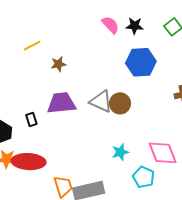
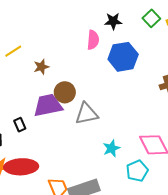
pink semicircle: (110, 25) -> (93, 40), moved, turned 54
gray triangle: (101, 101) -> (87, 114), moved, turned -30
brown circle: (120, 103) -> (65, 92), moved
cyan pentagon: (144, 177) -> (137, 171), turned 30

